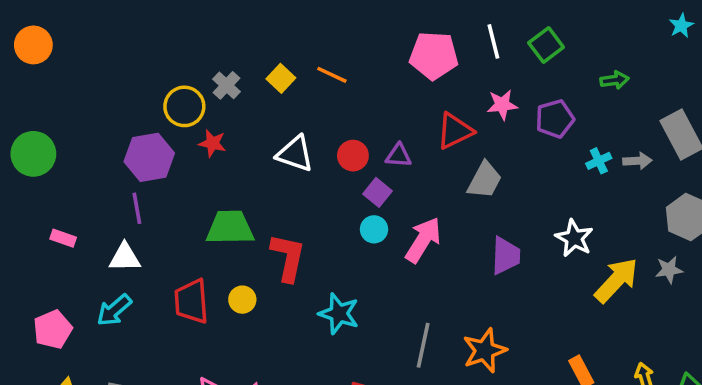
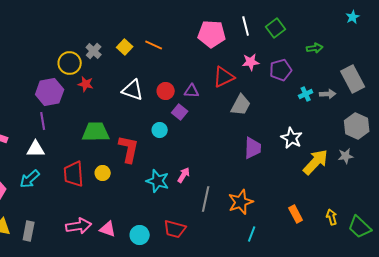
cyan circle: (374, 229) -> (160, 130), moved
pink arrow: (423, 240) -> (184, 175), moved, size x0.6

